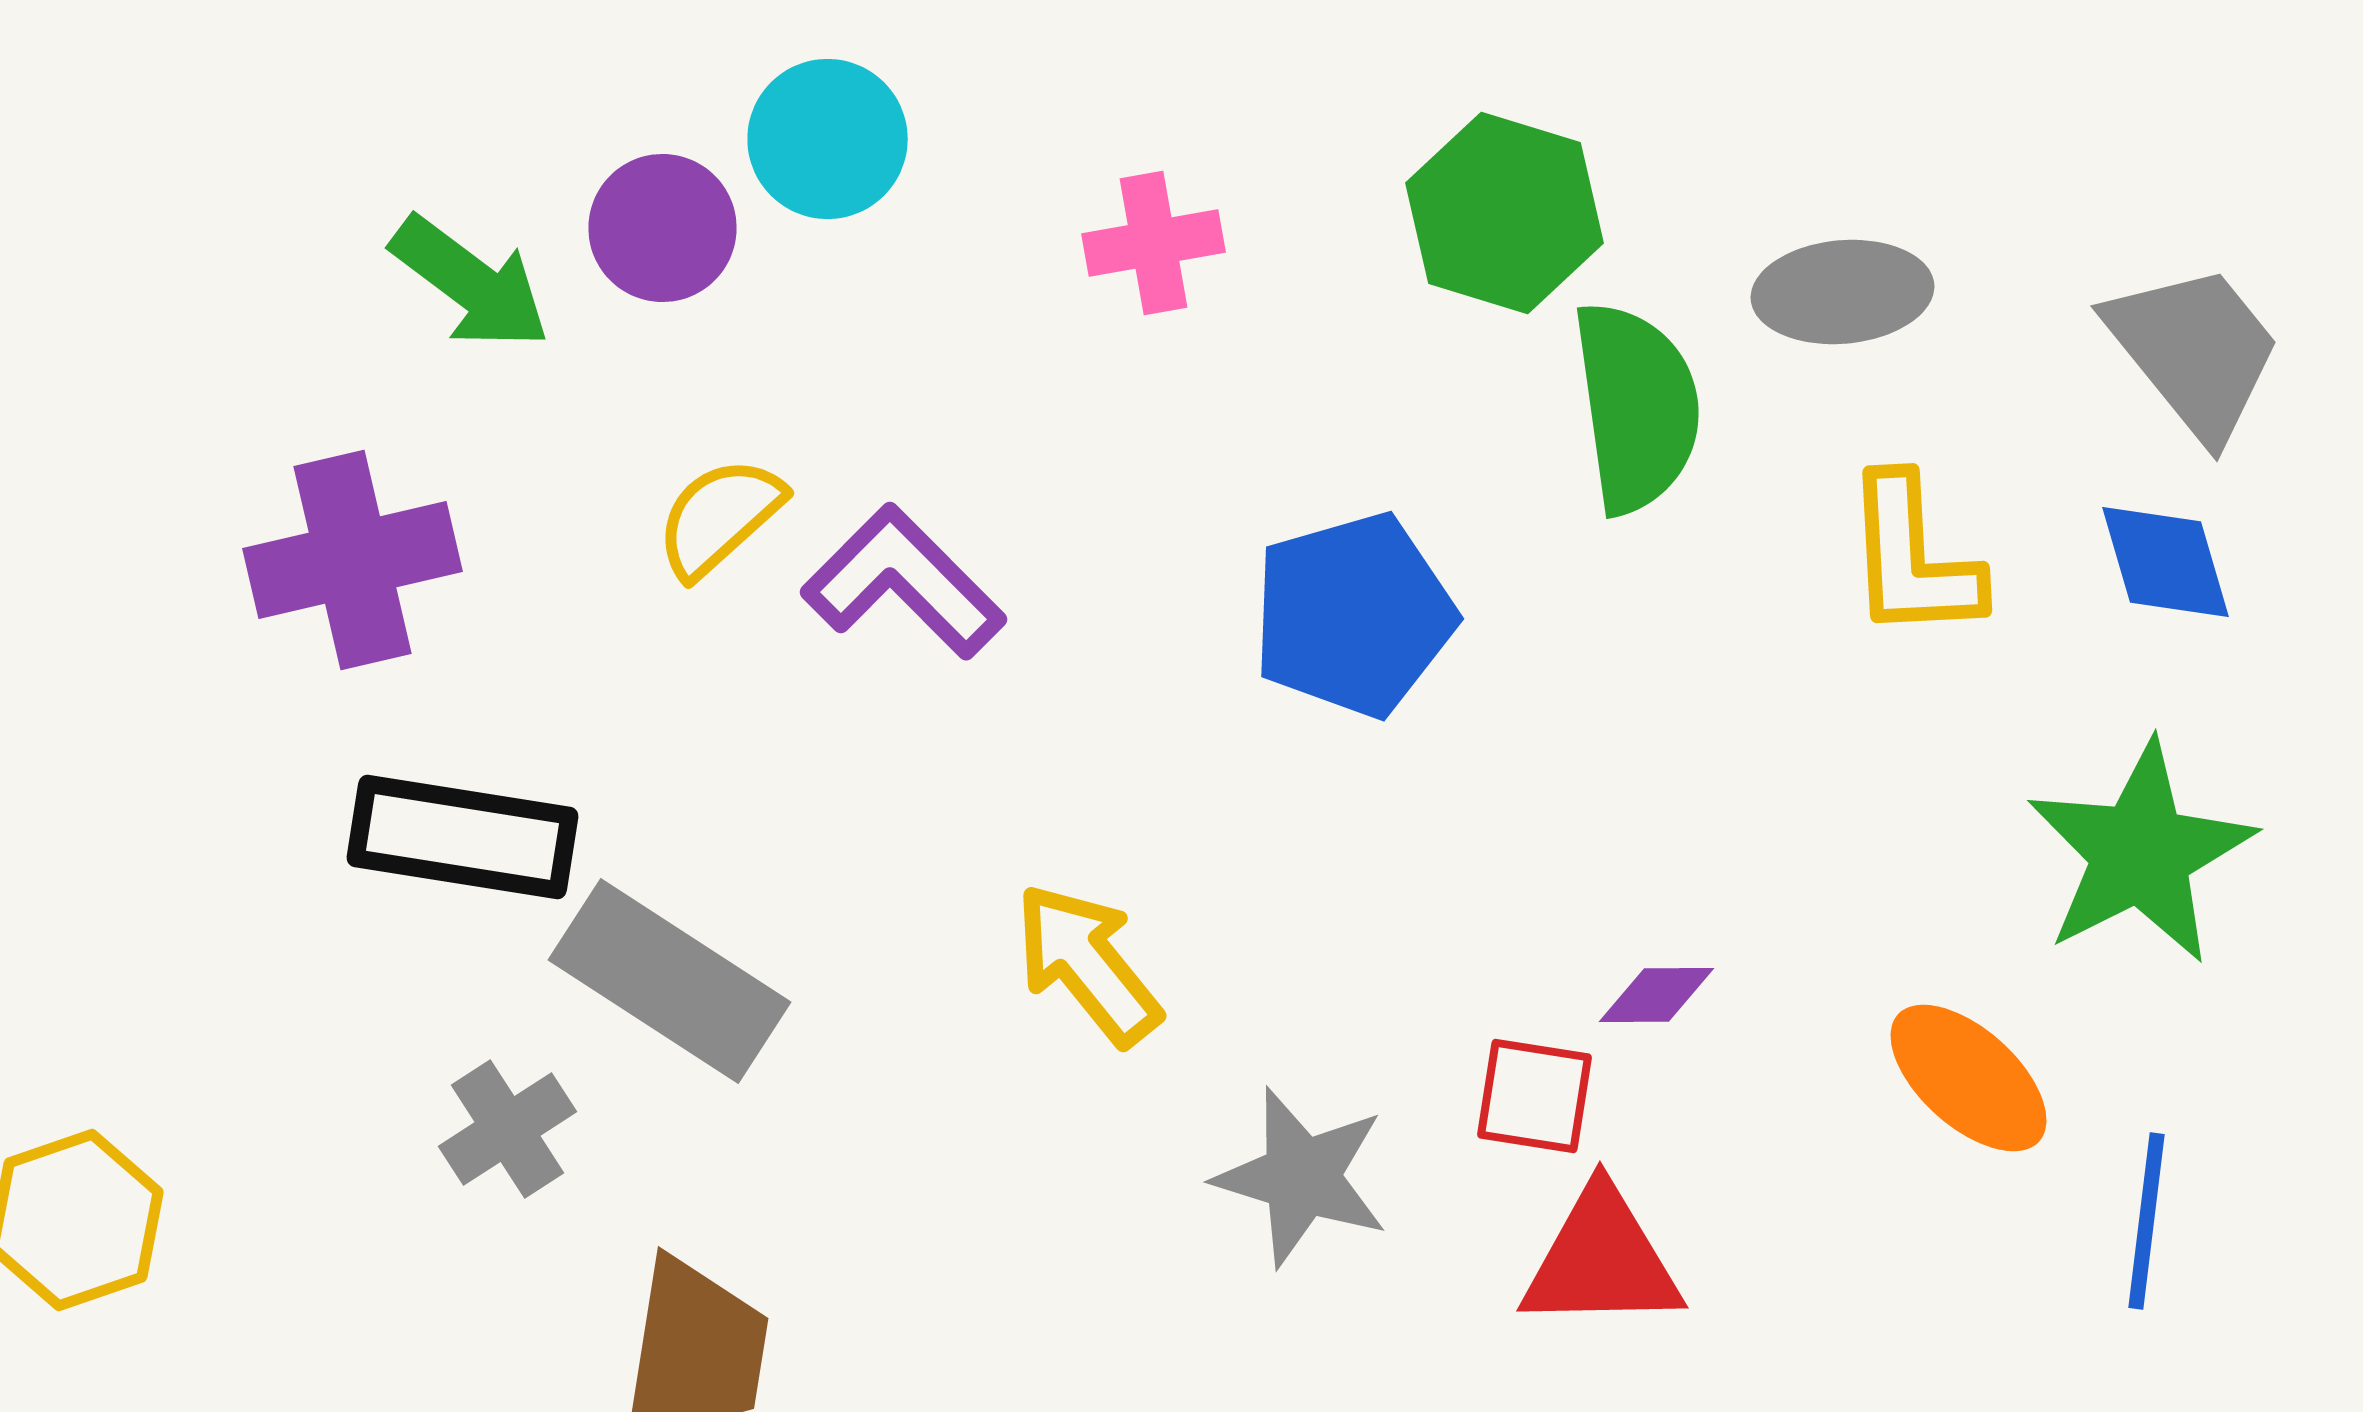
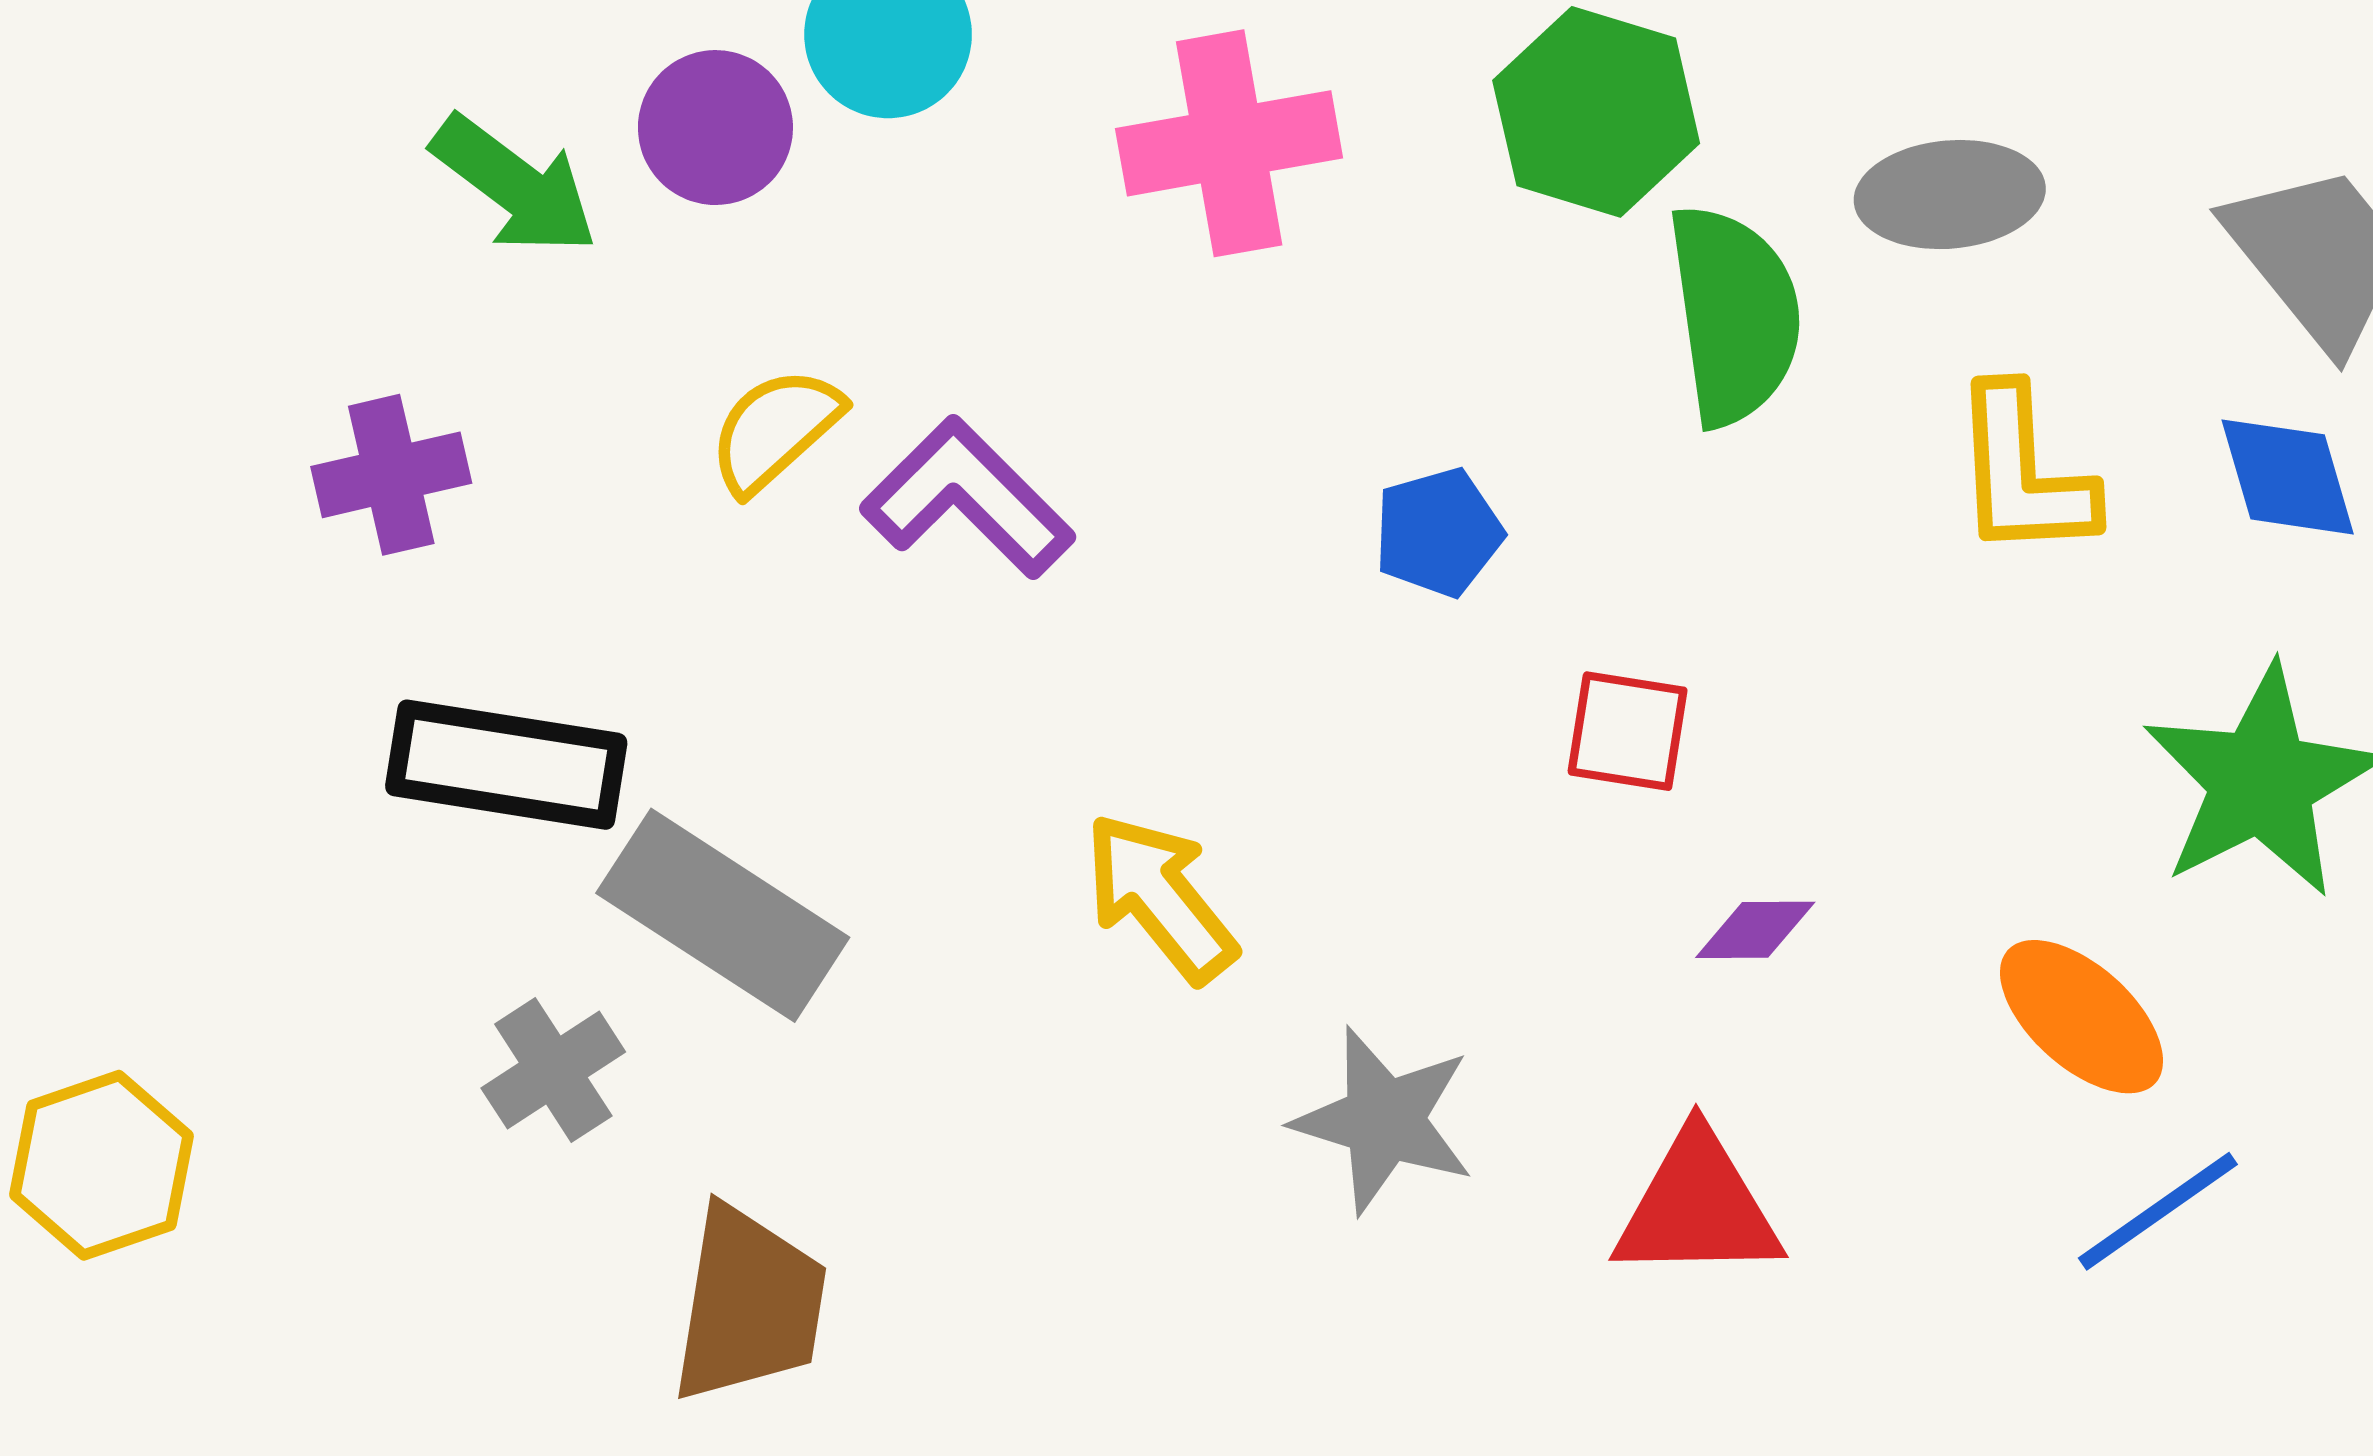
pink cross: (1154, 243) -> (1229, 143), size x1.5
purple cross: (352, 560) -> (391, 475), size x0.7
blue pentagon: (1354, 615) -> (1438, 532), size x0.6
red square: (1534, 1096) -> (1628, 731), moved
blue line: (2146, 1221) -> (2158, 1211), moved, turned 48

